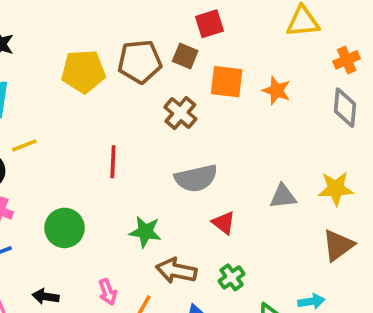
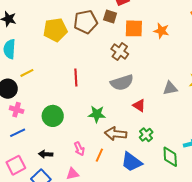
brown cross: (180, 113) -> (120, 51), moved

